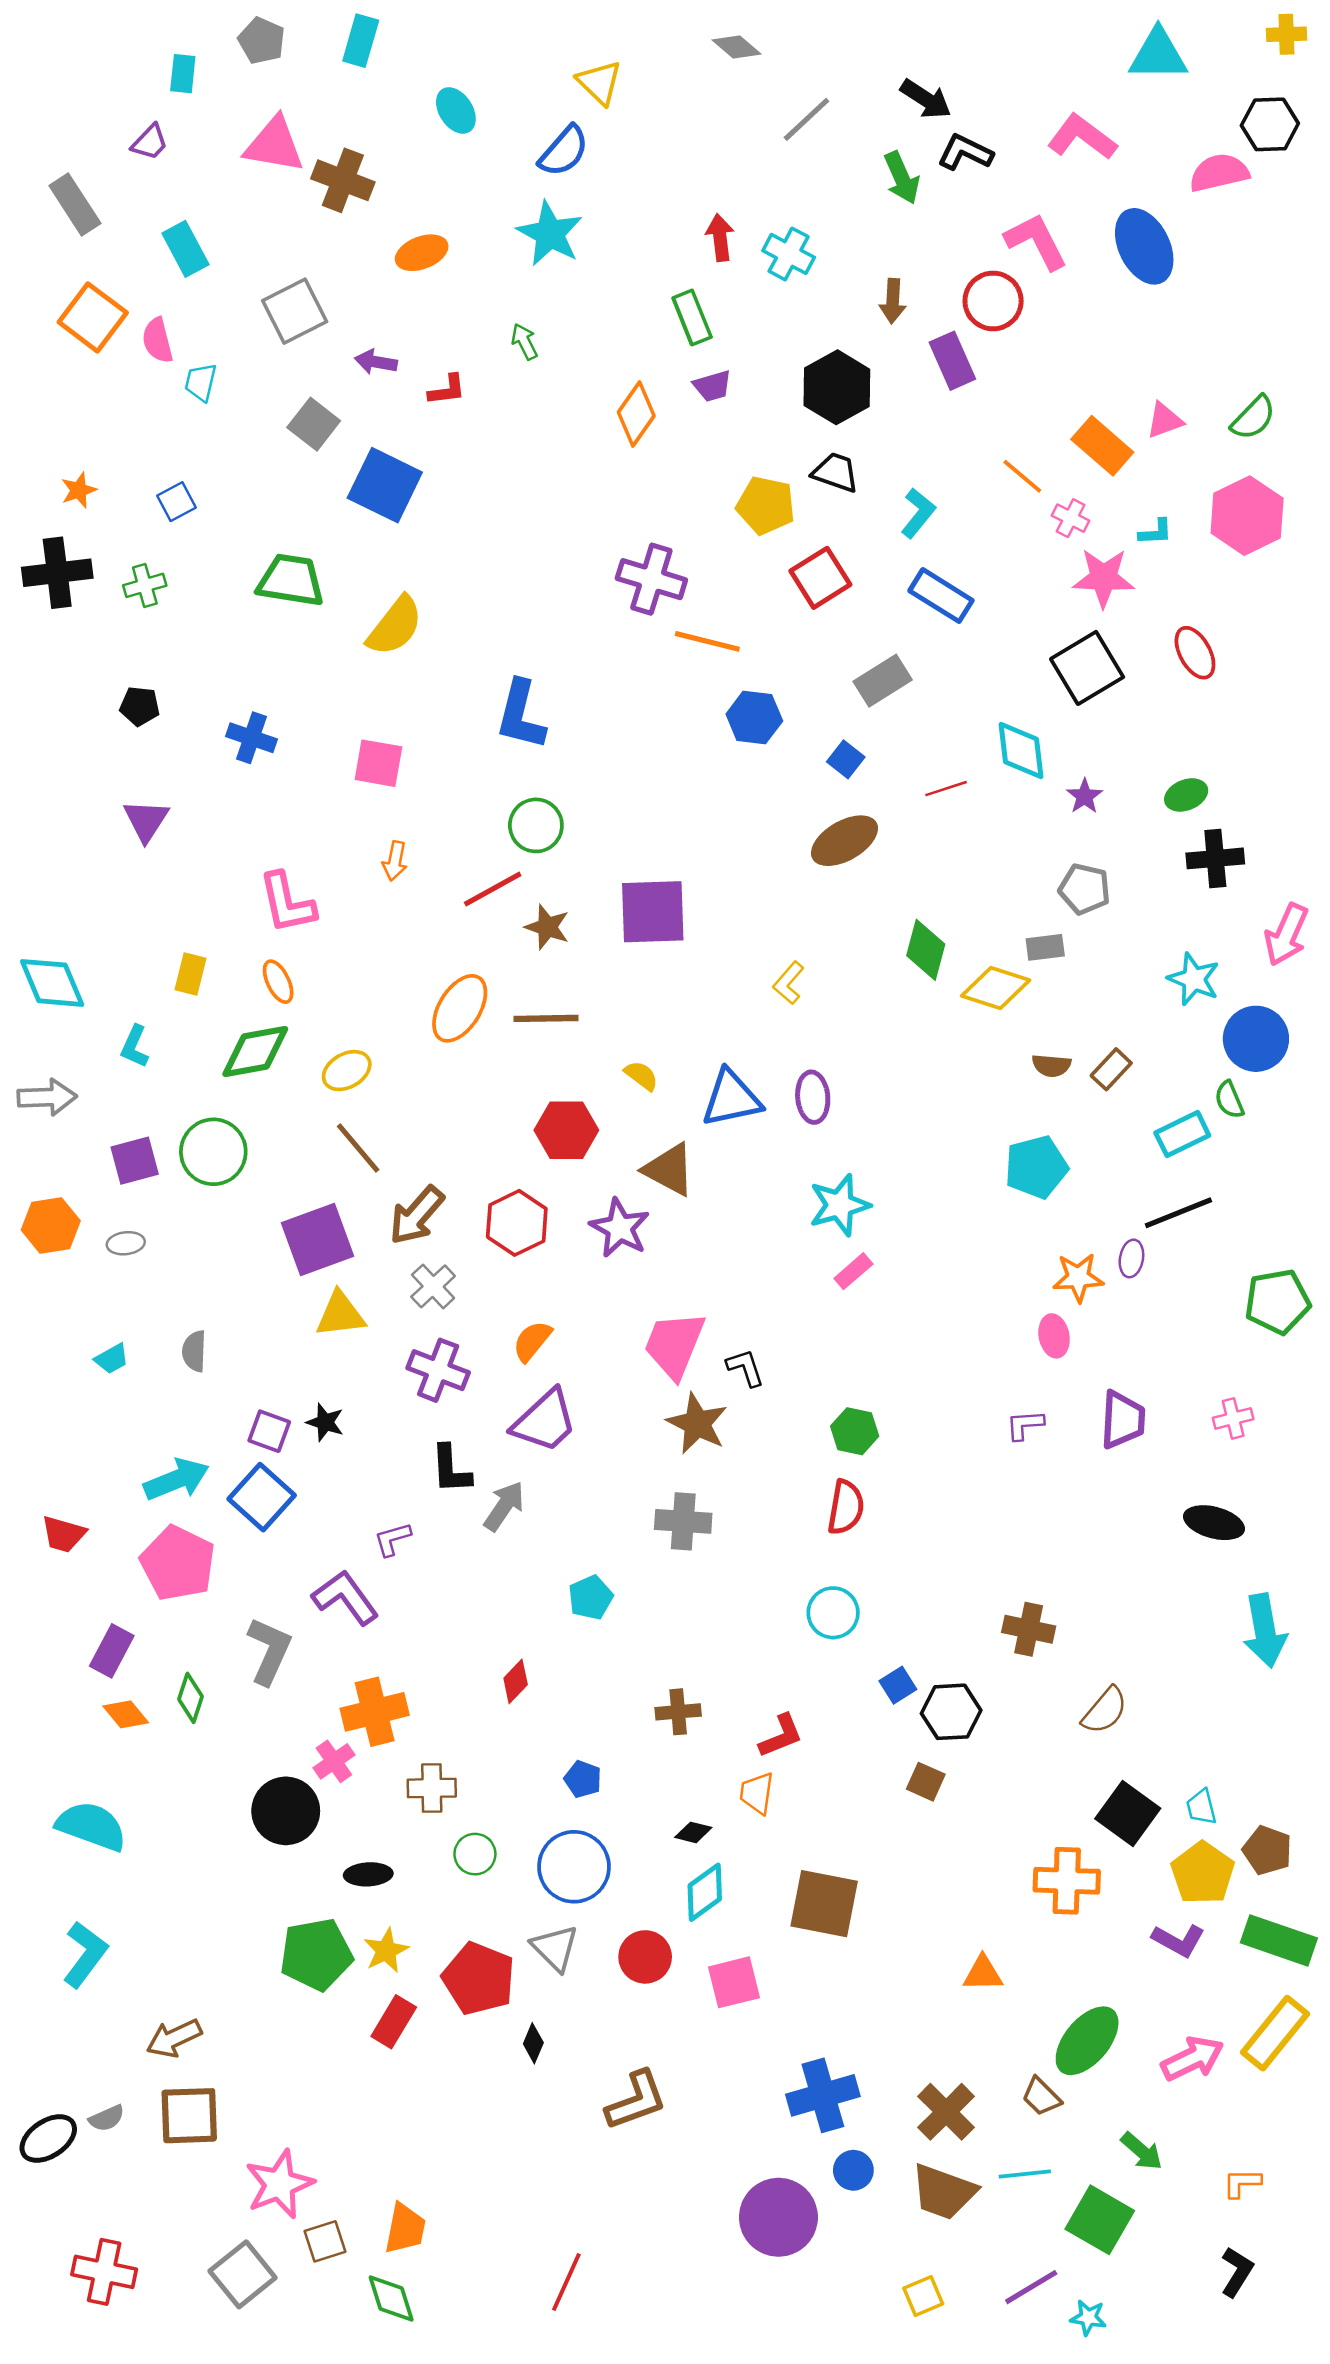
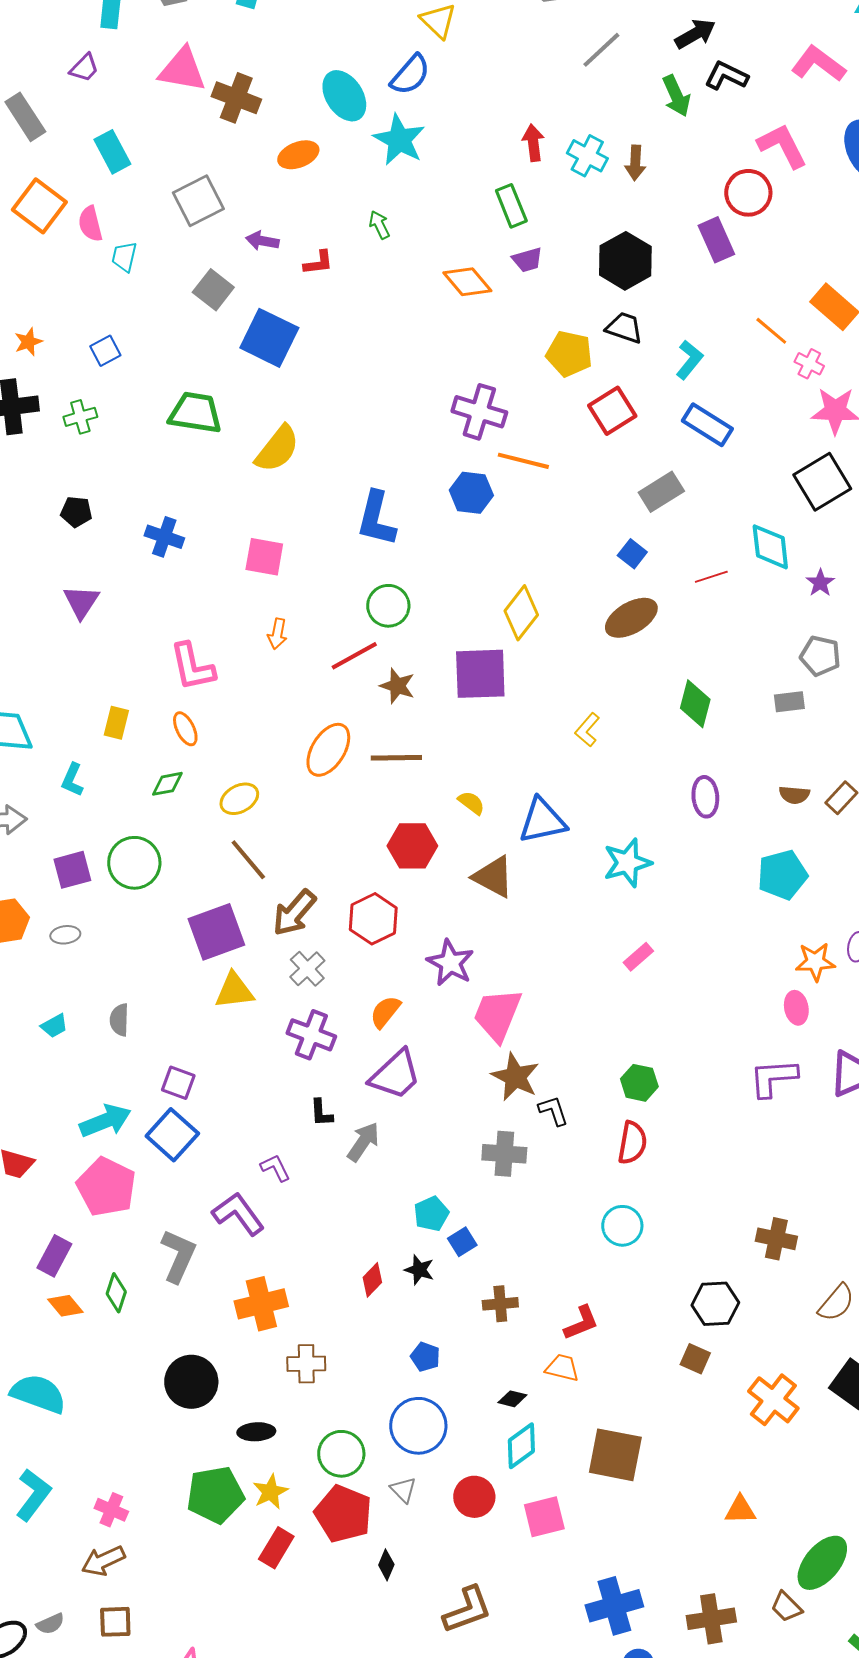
black arrow: (926, 99) -> (695, 34), turned -63
cyan ellipse: (456, 110) -> (344, 96), moved, size x1.4
brown arrow: (893, 301) -> (635, 163), moved
orange diamond: (636, 414) -> (467, 282), turned -75
blue hexagon: (754, 717) -> (471, 493), moved
yellow diamond: (996, 988) -> (521, 613), moved, turned -70
green diamond: (255, 1051) -> (167, 784), size x0.6
purple ellipse: (813, 1097) -> (705, 797), moved
cyan star: (839, 1205) -> (627, 863), moved
purple star: (620, 1228) -> (450, 963), moved
black L-shape: (745, 1368) -> (553, 1111), moved
black star: (325, 1422) -> (419, 1270), moved
purple L-shape: (1025, 1425) -> (773, 1078), size x1.6
black L-shape: (451, 1469) -> (321, 1113), size x0.7
purple L-shape: (392, 1539) -> (275, 1168), turned 80
blue square: (898, 1685) -> (462, 1242), moved
pink cross: (334, 1761) -> (111, 1510), moved, turned -32
orange trapezoid: (757, 1793) -> (562, 1368), turned 96
green circle: (475, 1854) -> (341, 1454), moved, size x1.4
orange cross: (1067, 1881) -> (773, 1400), moved, turned 36
gray triangle: (555, 1948) -> (403, 1490), size x0.7
brown cross: (946, 2112) -> (711, 1619), turned 36
brown square: (189, 2116) -> (115, 1622), size x0.7

